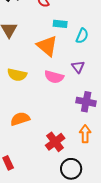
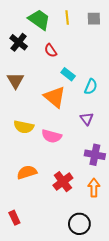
cyan rectangle: (60, 24) -> (68, 74), turned 32
pink semicircle: (54, 77) -> (52, 136), moved
red cross: (55, 142) -> (63, 182), moved

